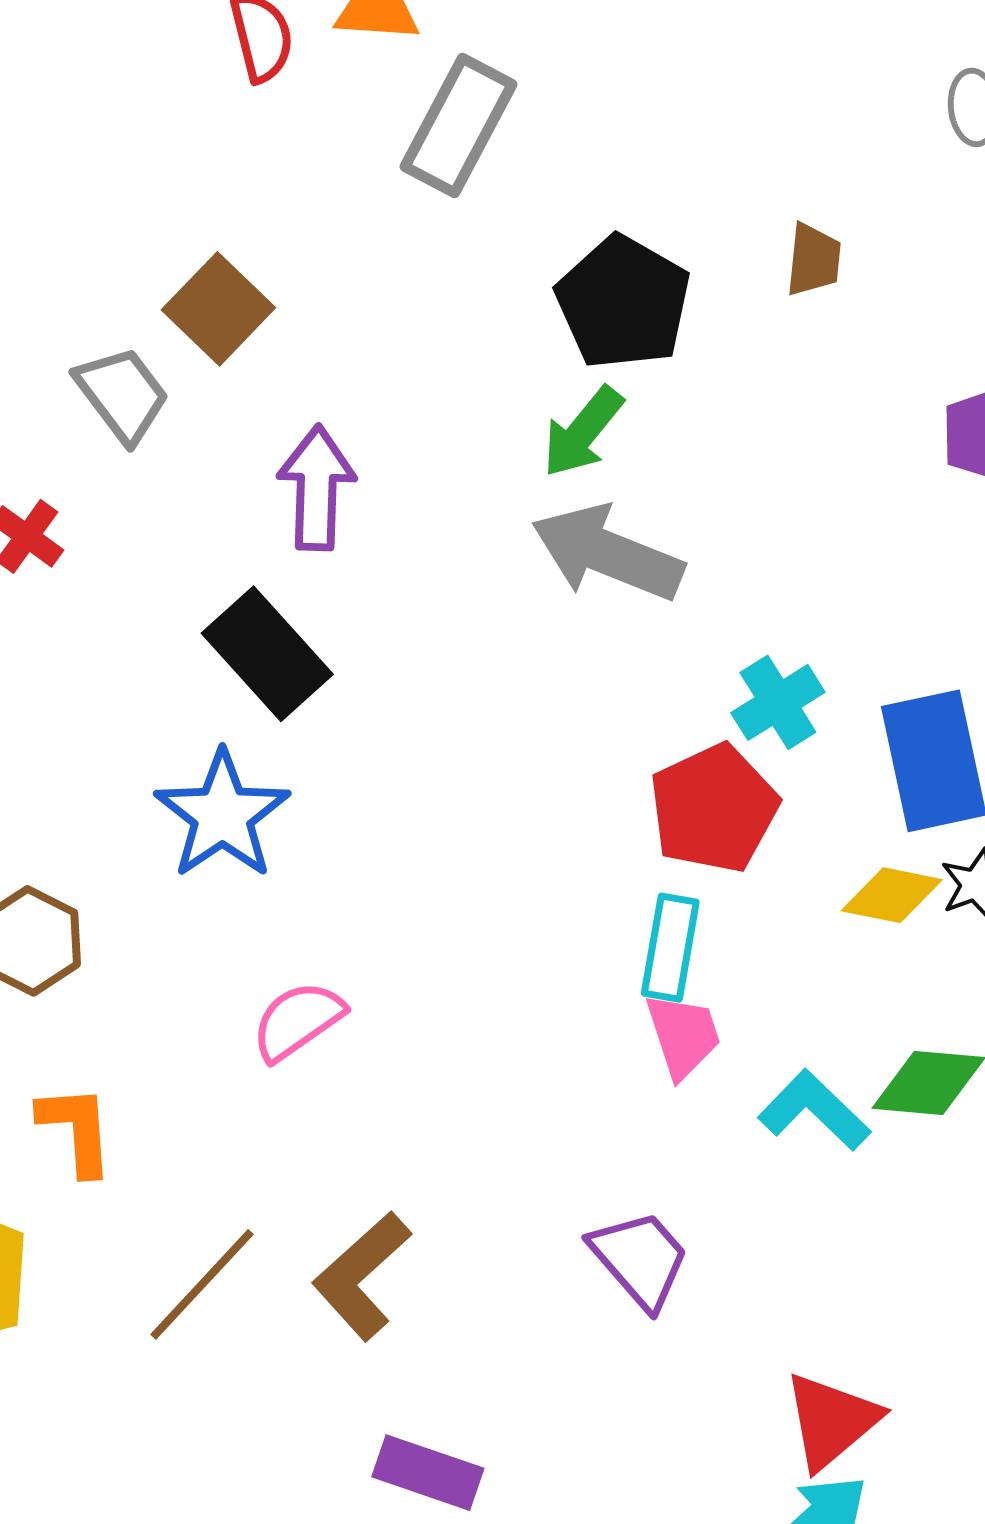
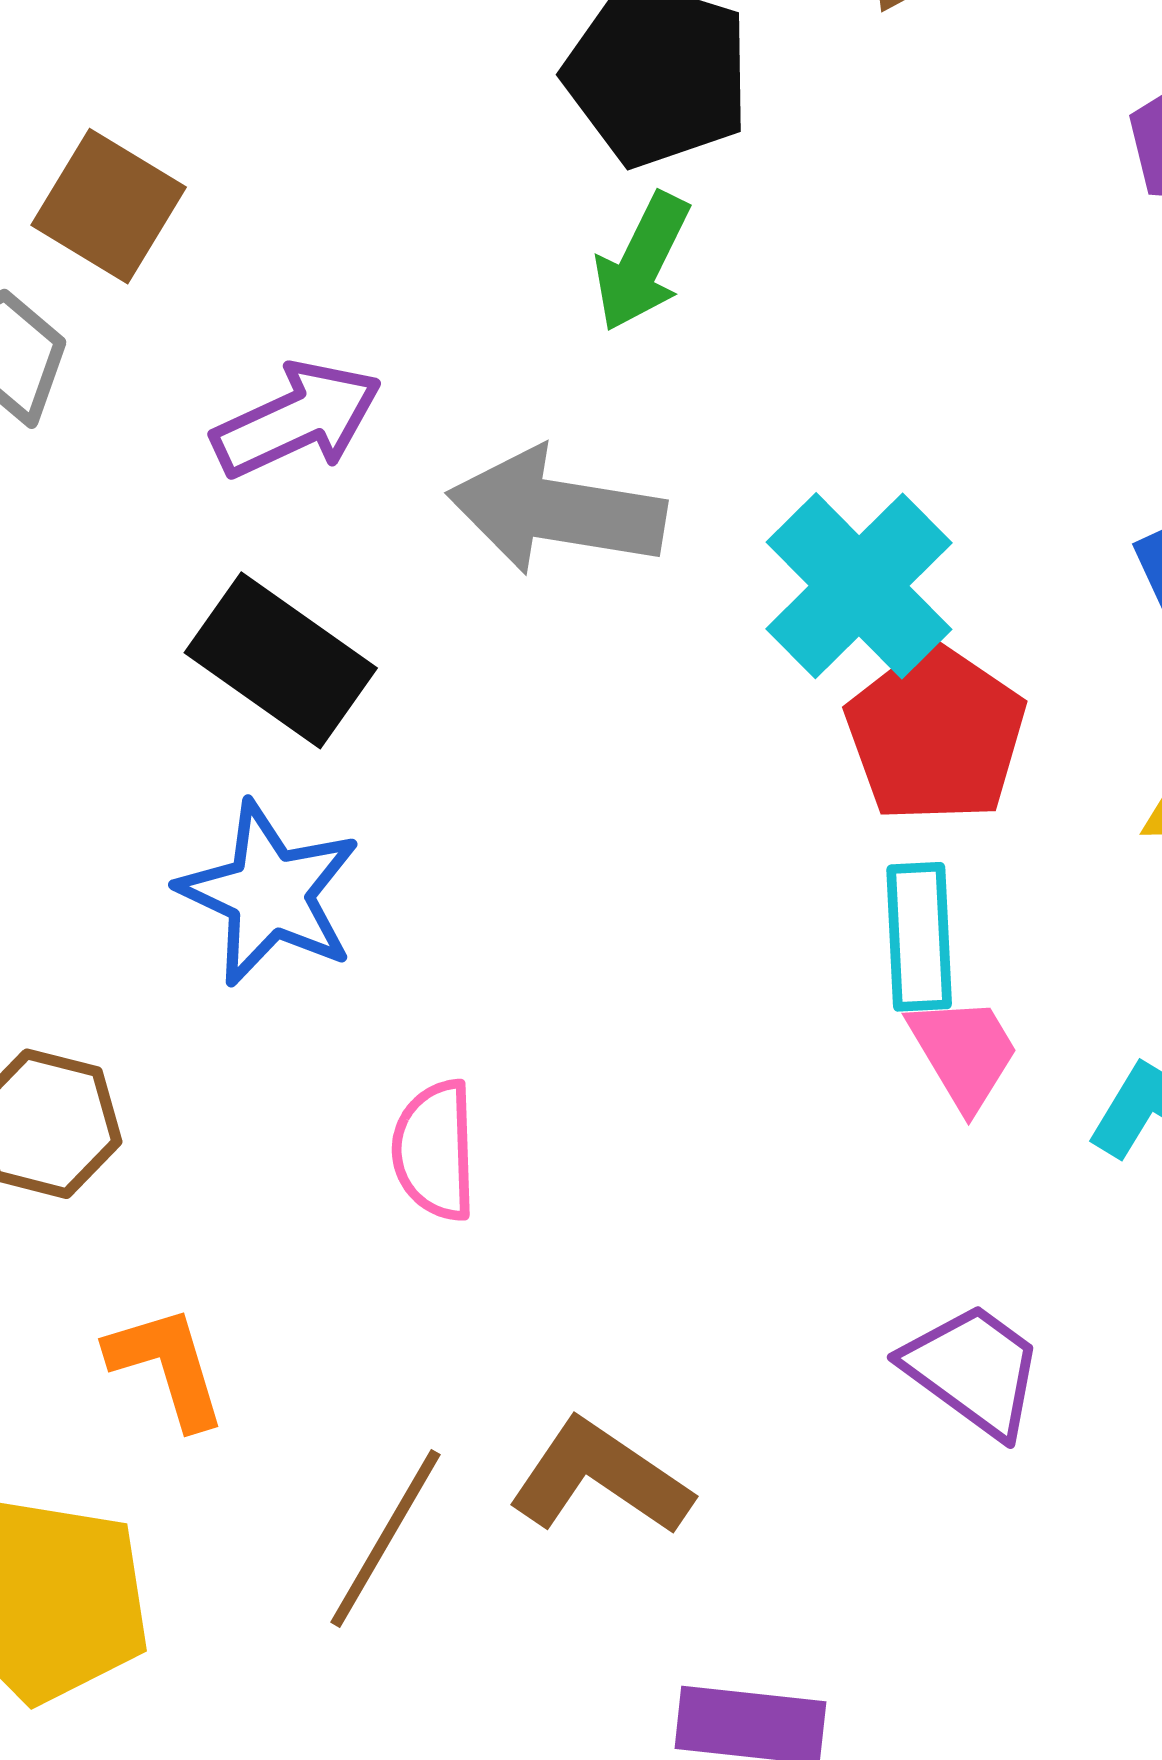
purple arrow: (317, 488) -> (297, 420), turned 76
gray arrow: (607, 553) -> (557, 511), moved
cyan cross: (778, 702) -> (859, 586), moved, size x1.5
pink semicircle: (298, 1021) -> (435, 1150), turned -44
brown L-shape: (362, 1276) -> (600, 1478), turned 89

